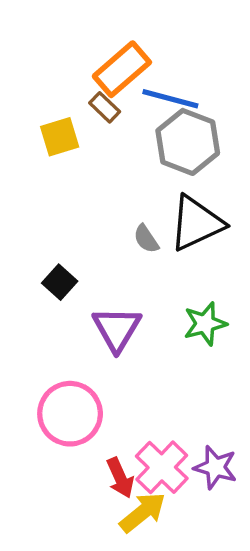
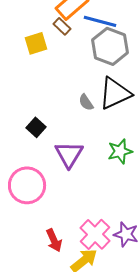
pink circle: (70, 414) -> (27, 185), moved
red arrow: (120, 478) -> (54, 240), moved

